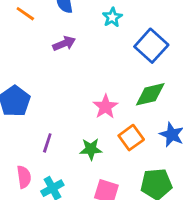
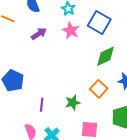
pink star: (105, 107) -> (71, 31), moved

